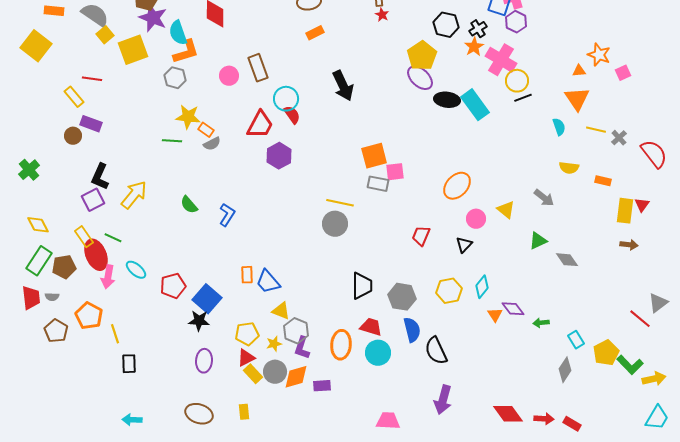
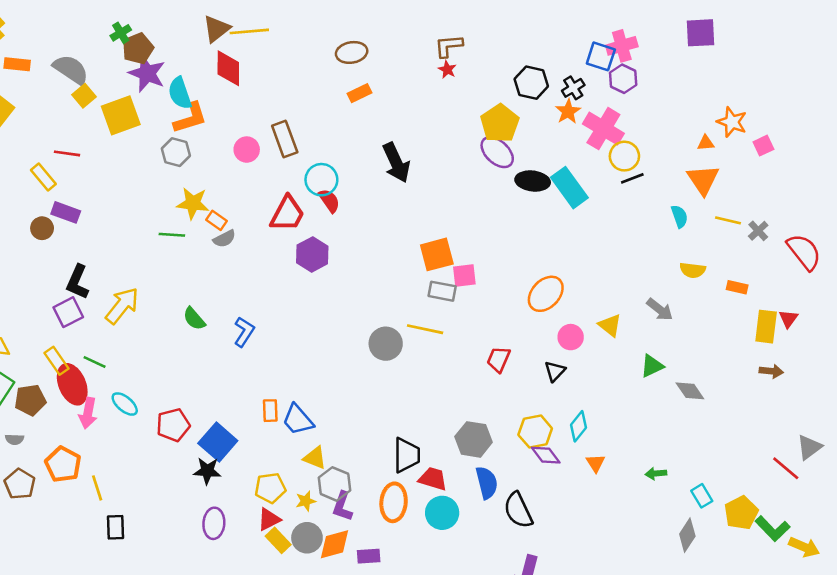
yellow line: (340, 203) -> (425, 329), moved
black trapezoid: (362, 286) -> (407, 455), moved
purple diamond: (513, 309) -> (546, 455), moved
yellow arrow: (654, 379) -> (804, 547), turned 35

